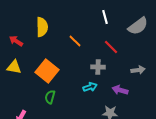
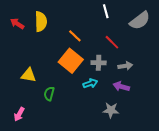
red arrow: (16, 41) -> (17, 24), moved
yellow triangle: (14, 67) -> (28, 75), moved
gray arrow: (138, 70) -> (125, 66), moved
orange square: (47, 71) -> (71, 61), moved

